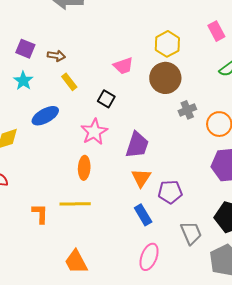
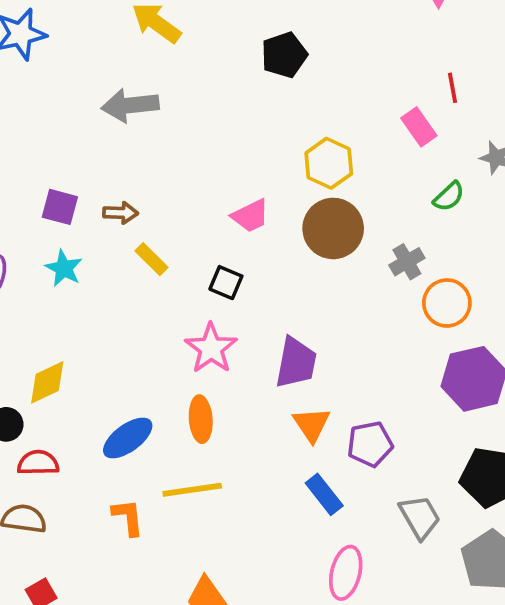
gray cross: (187, 110) -> (407, 262), moved
blue ellipse: (45, 116) -> (128, 438), moved

